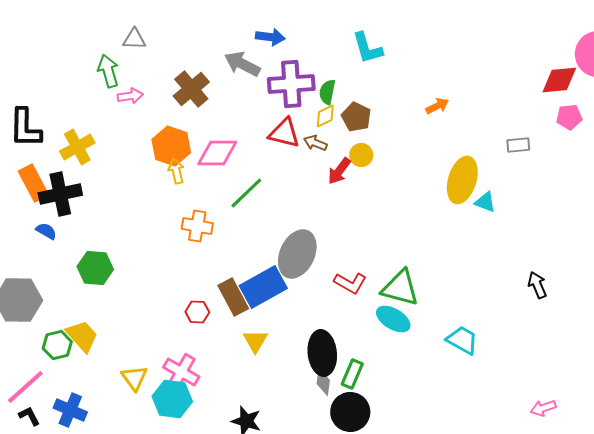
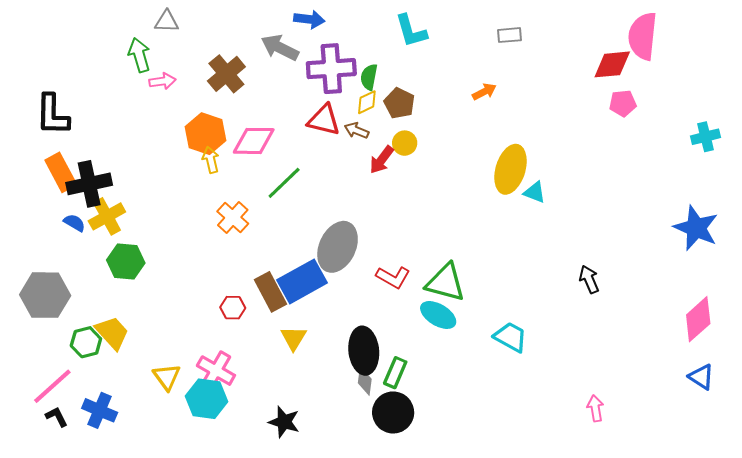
gray rectangle: (518, 145) -> (509, 35), moved
yellow cross: (77, 147) -> (107, 216), moved
orange cross: (197, 226) -> (233, 217), turned 32
pink arrow: (543, 408) -> (595, 408), turned 100

